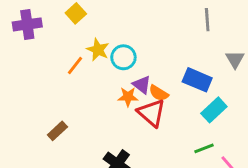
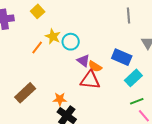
orange star: (128, 97) -> (60, 99), moved
red triangle: (151, 113) -> (90, 80), turned -35
brown rectangle: (57, 131) -> (25, 93), size x1.5
green line: (204, 148) -> (137, 101), moved

